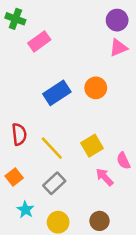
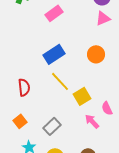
pink rectangle: (39, 41) -> (54, 13), moved
orange circle: (96, 88) -> (96, 54), moved
yellow line: (52, 148) -> (60, 81), moved

